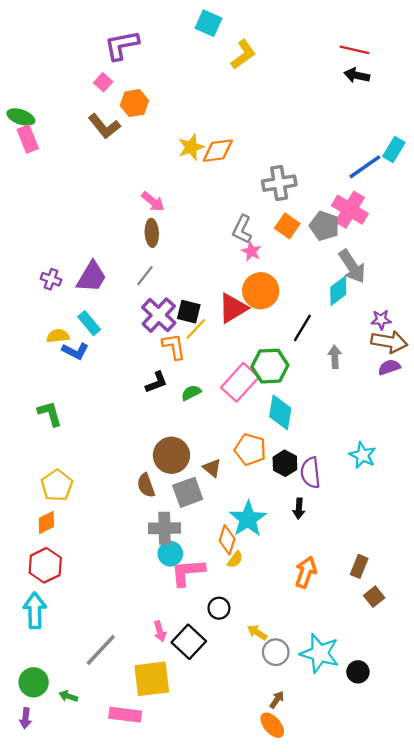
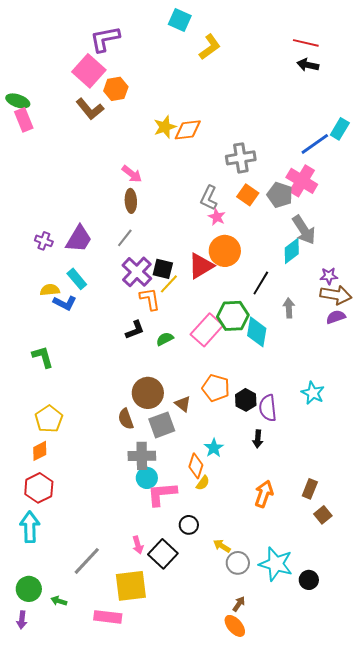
pink square: (103, 82) -> (89, 71), size x2.0
cyan diamond: (280, 412) -> (257, 332), moved
cyan star: (248, 519) -> (214, 448), size x0.6

